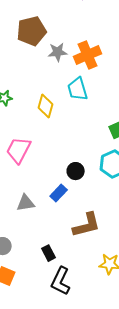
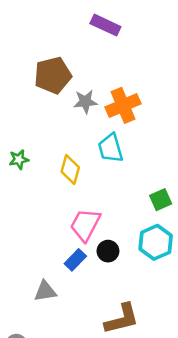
pink trapezoid: (19, 150) -> (85, 225), moved
blue rectangle: (59, 193) -> (75, 260), moved

